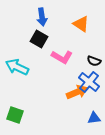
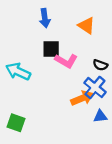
black square: (39, 39) -> (51, 49), moved, turned -30
blue triangle: (94, 118) -> (100, 116), moved

